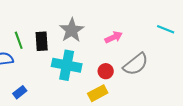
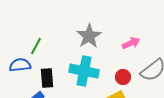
green line: (19, 40) -> (36, 46), turned 48
black rectangle: (42, 41) -> (47, 78), moved

